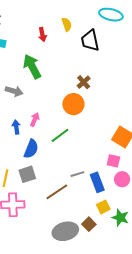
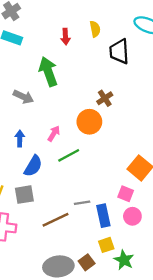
pink arrow: (35, 119) -> (54, 134), moved

